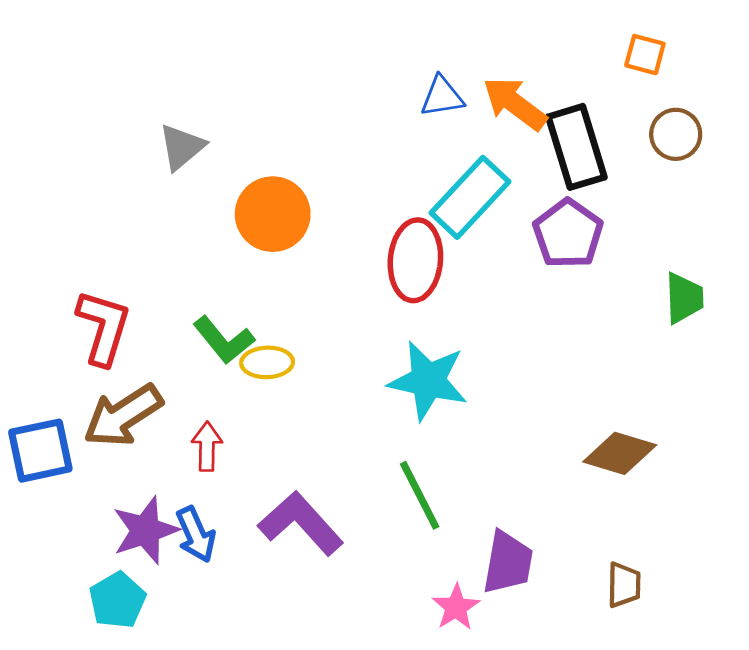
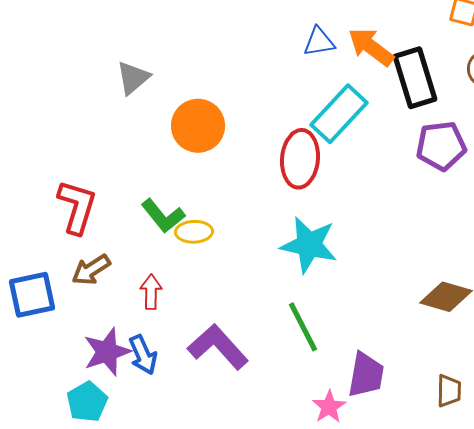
purple pentagon: (568, 234) -> (441, 146), moved, turned 30
brown arrow: (123, 416) -> (91, 270), size x0.7

